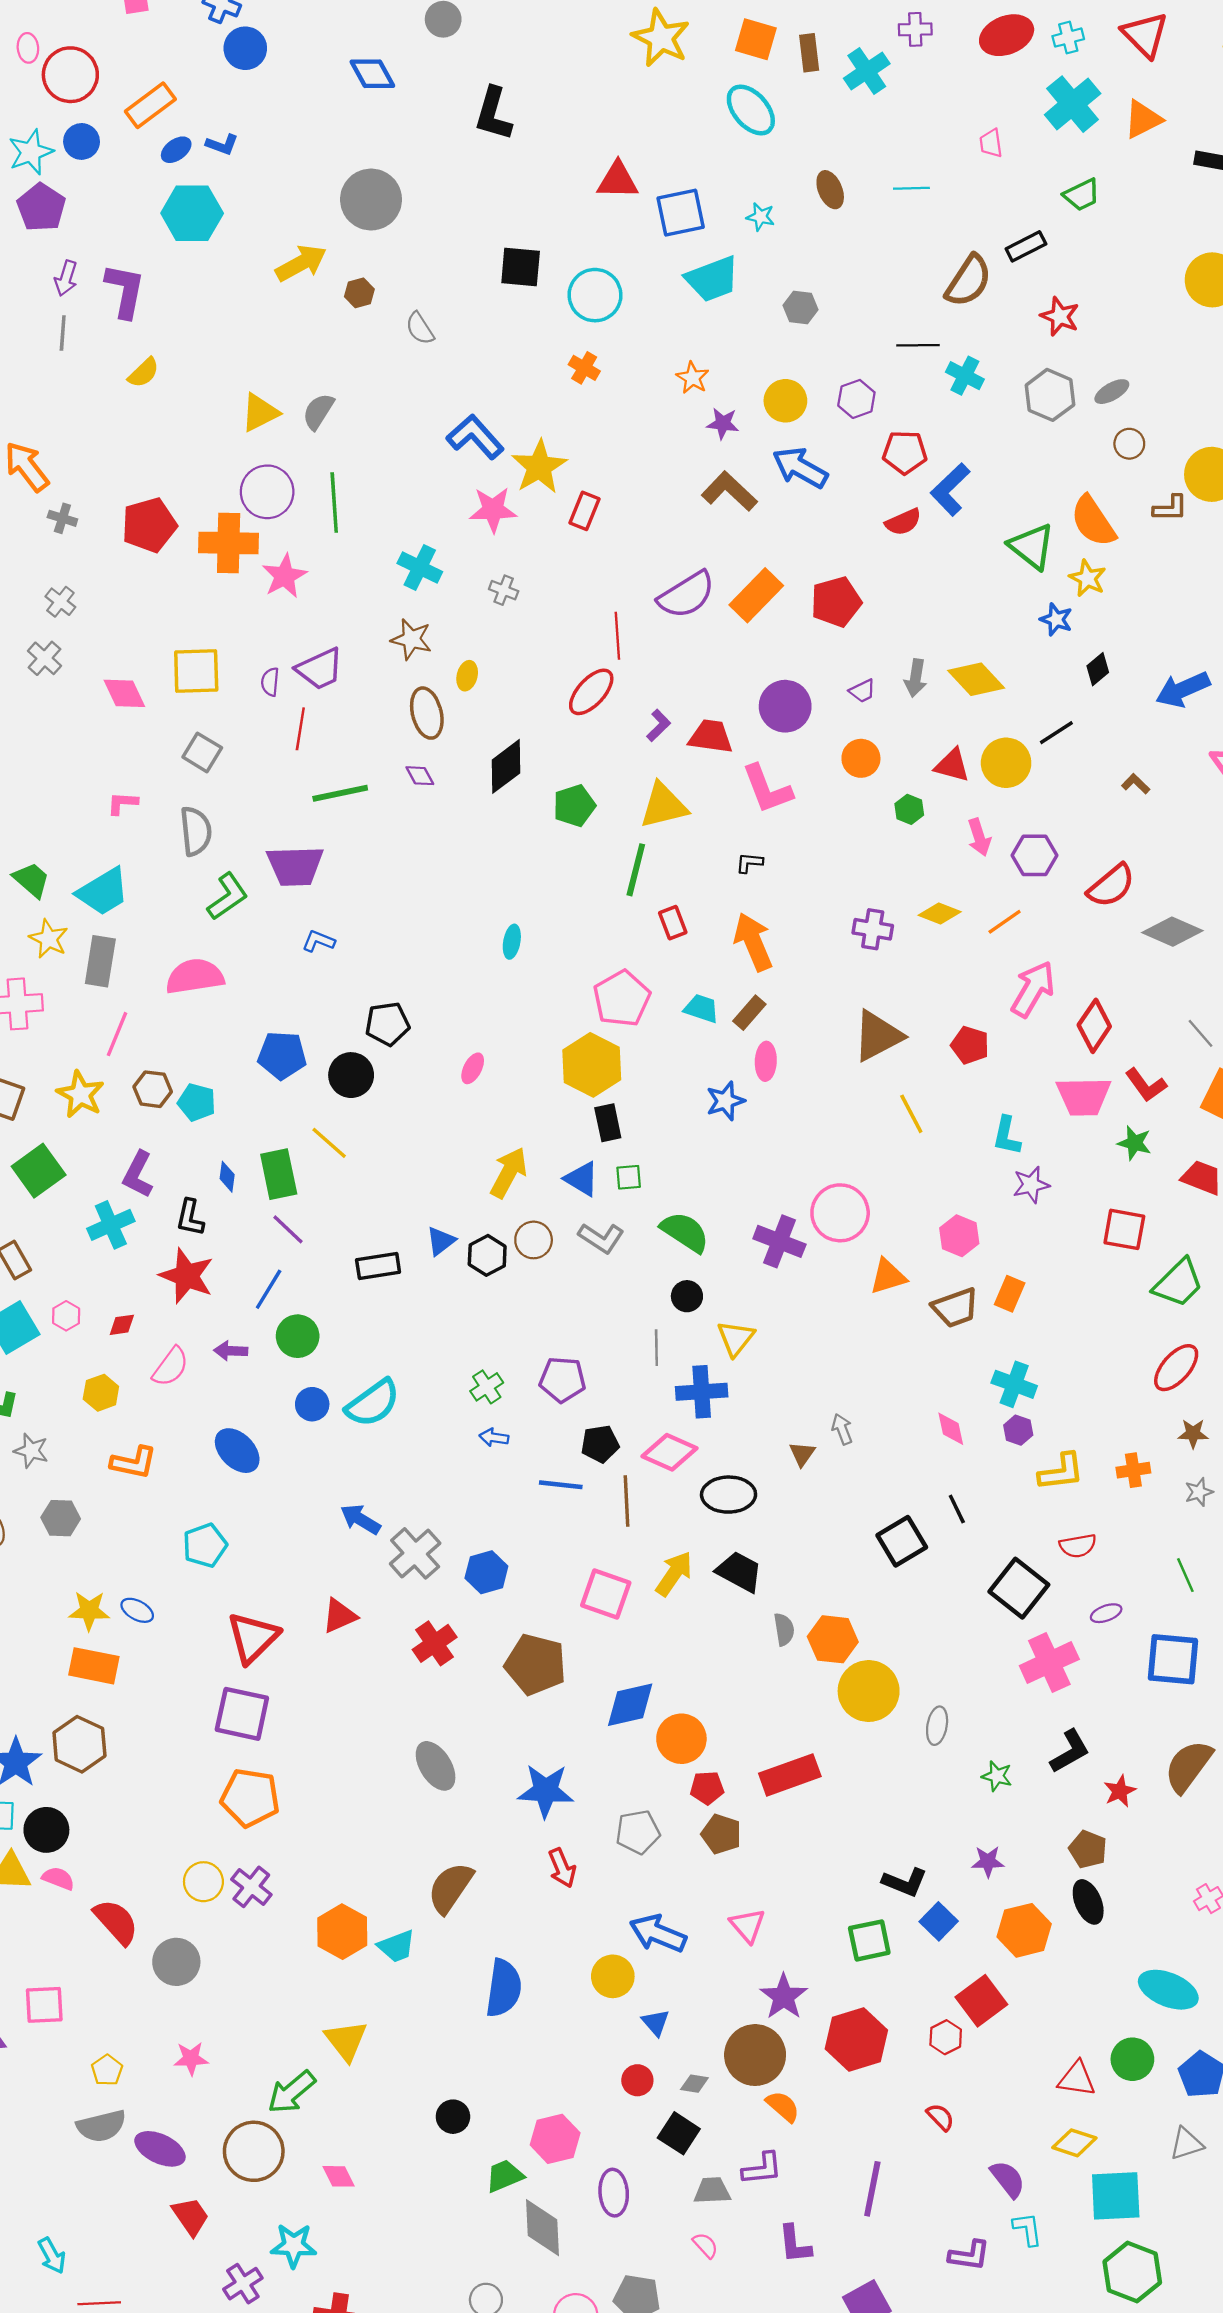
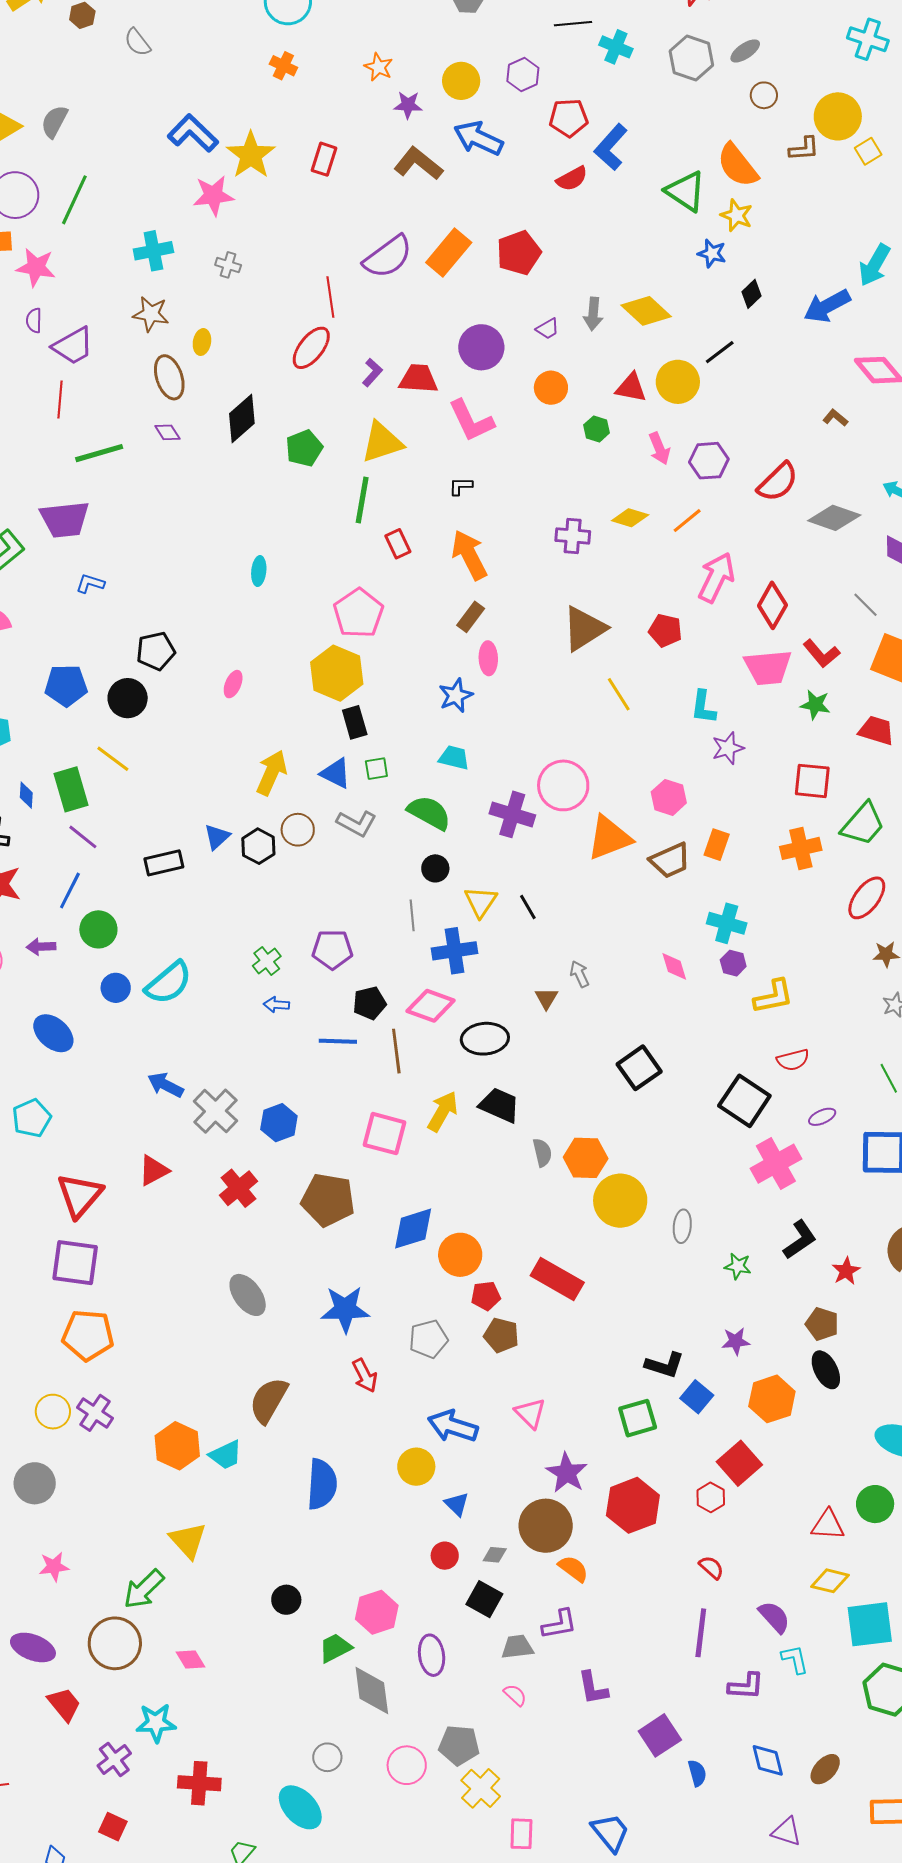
green line: (334, 502) -> (74, 200), turned 33
red rectangle: (584, 511) -> (324, 159), moved
cyan cross: (420, 567) -> (153, 251), turned -33
pink star: (284, 576) -> (36, 267), turned -30
purple semicircle: (270, 682) -> (34, 320), moved
brown L-shape: (1136, 784) -> (835, 418), moved
cyan trapezoid: (701, 1008) -> (454, 758), moved
orange triangle: (888, 1276) -> (609, 838), size x1.4
orange cross: (1133, 1470) -> (801, 848), moved, size x1.4
black line: (957, 1509) -> (528, 907), moved
red rectangle: (790, 1775) -> (557, 1279), turned 54
purple line: (872, 2189) -> (701, 1633), moved

